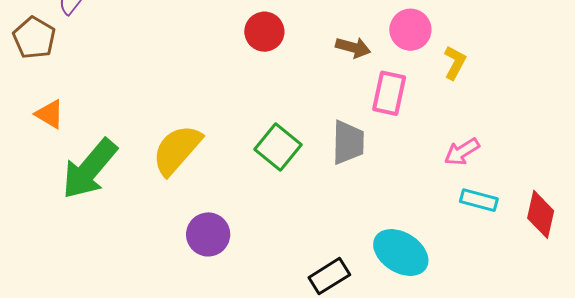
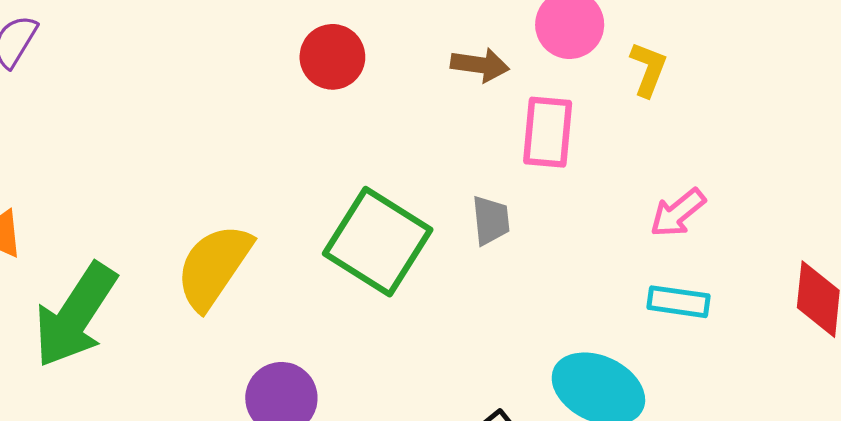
gray trapezoid: (348, 142) -> (491, 220), size x0.7
green square: (278, 147) -> (378, 242), size x1.4
cyan rectangle: (479, 200) -> (679, 302), moved

